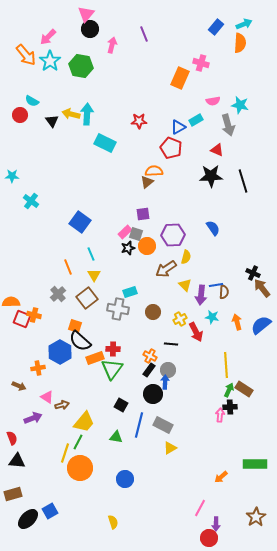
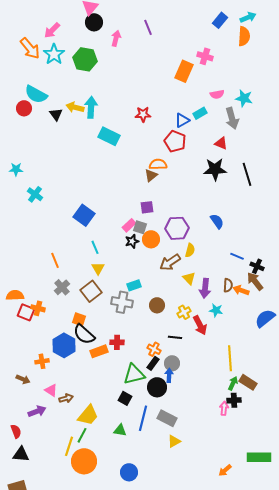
cyan semicircle: (32, 101) -> (36, 94), size x1.6
orange line: (68, 267) -> (55, 260), moved
blue line: (216, 285) -> (237, 256), moved, turned 32
brown arrow: (262, 288) -> (255, 281), moved
orange arrow: (237, 322) -> (241, 290), moved, turned -56
green triangle: (112, 369) -> (134, 374), moved, turned 40

